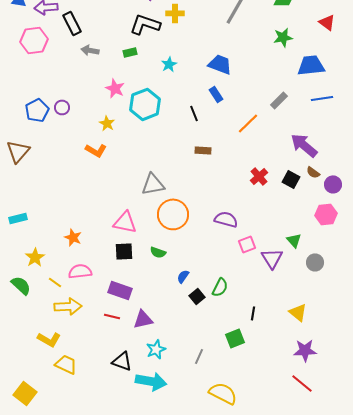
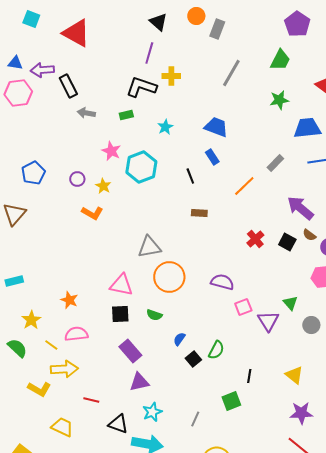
pink hexagon: (34, 40) -> (18, 93), moved
purple circle: (62, 107) -> (77, 179), moved
purple rectangle: (120, 290) -> (130, 351), moved, turned 30
red line: (112, 316) -> (91, 400), moved
yellow L-shape: (49, 339) -> (39, 389), moved

